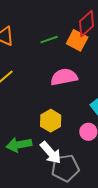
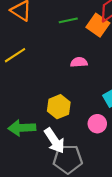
pink semicircle: (64, 77) -> (79, 62), size x0.6

